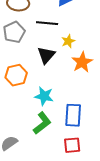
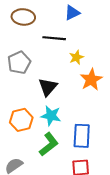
gray pentagon: (14, 32) -> (19, 63), moved
black triangle: (46, 55) -> (48, 87), moved
orange hexagon: (16, 75) -> (21, 120), moved

